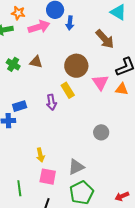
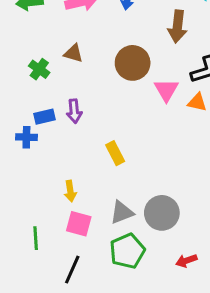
brown arrow: (105, 39) -> (177, 26), turned 45
green cross: (13, 64) -> (39, 69), moved
yellow rectangle: (68, 90) -> (115, 153), moved
purple arrow: (51, 102) -> (74, 111), moved
gray circle: (101, 132) -> (162, 213), moved, size x1.5

